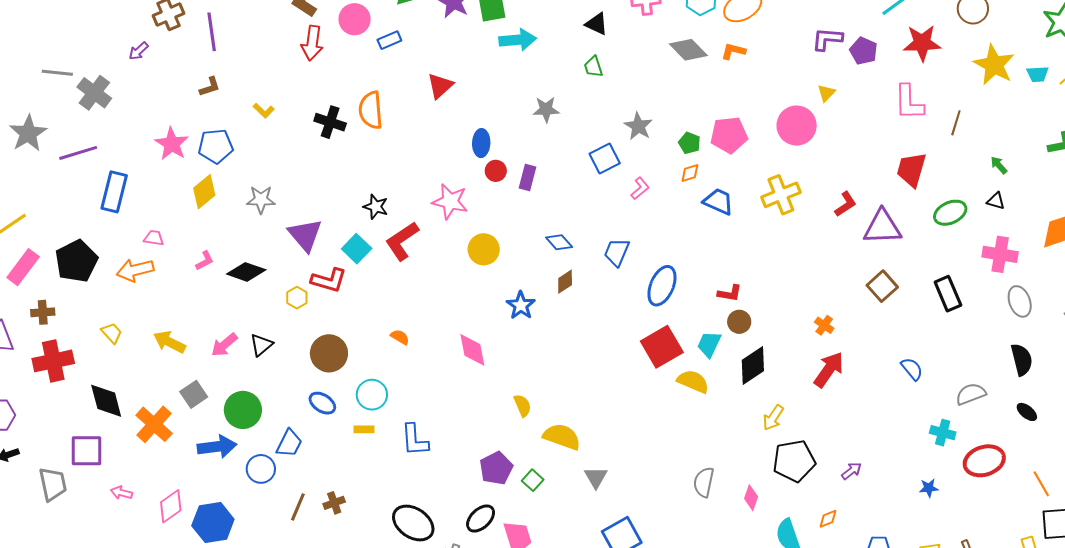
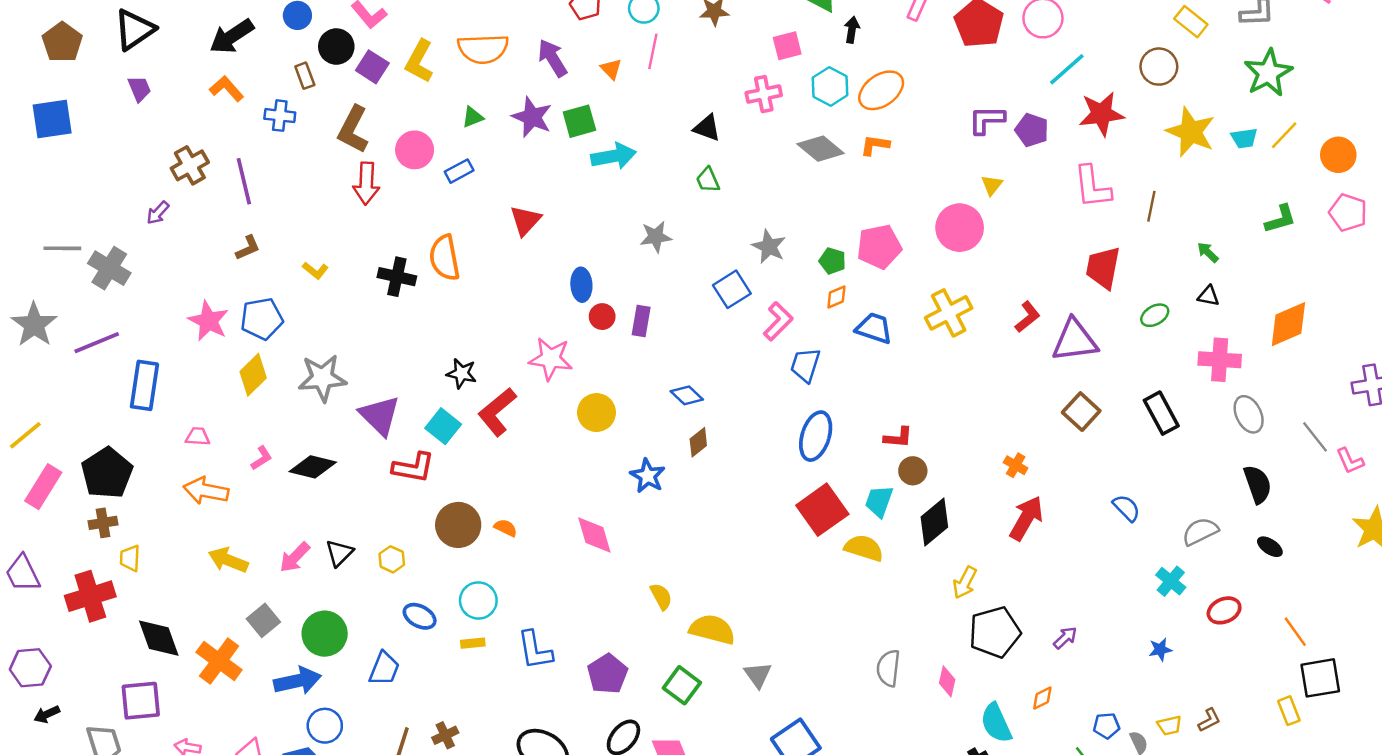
pink L-shape: (640, 188) -> (778, 321), size x1.4
gray star: (261, 200) -> (322, 378), size x1.4
green ellipse: (950, 213) -> (1155, 315), size x0.7
blue trapezoid: (617, 252) -> (805, 365), moved
orange arrow: (135, 270) -> (206, 491), moved, turned 30
yellow hexagon: (297, 298) -> (392, 559), moved
brown cross: (43, 312) -> (103, 523), moved
yellow trapezoid: (112, 333) -> (130, 558), moved, turned -130
brown circle: (329, 353) -> (458, 525), moved
cyan cross: (943, 433) -> (1171, 581), turned 30
red ellipse: (984, 461) -> (1224, 610), size x0.7
purple pentagon: (496, 468) -> (607, 674), moved
blue circle: (261, 469) -> (325, 726), moved
green square: (533, 480) -> (682, 685), size x1.4

